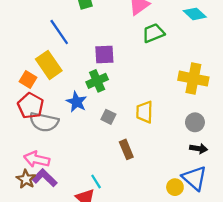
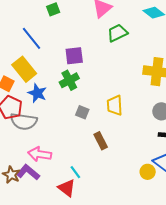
blue star: (77, 102) -> (37, 93), moved
pink arrow: (37, 159) -> (40, 154), moved

